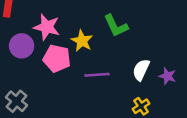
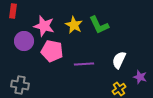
yellow star: (82, 41) -> (74, 25), moved
purple star: (167, 76) -> (140, 77), moved
gray cross: (17, 101) -> (20, 85), turned -30

